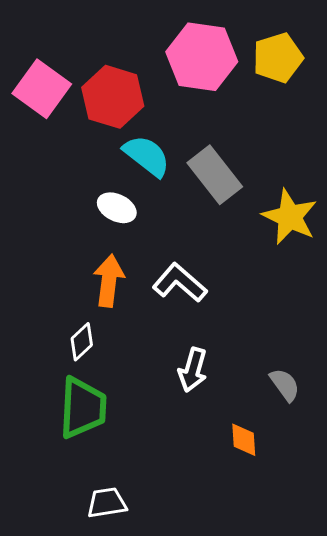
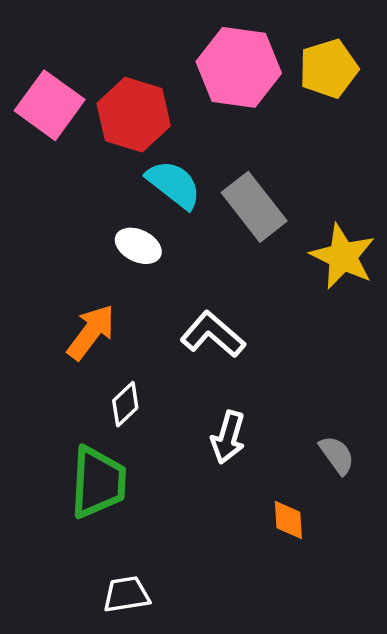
orange arrow: (109, 281) -> (91, 332), moved, turned 30
white diamond: (82, 342) -> (125, 404), moved

